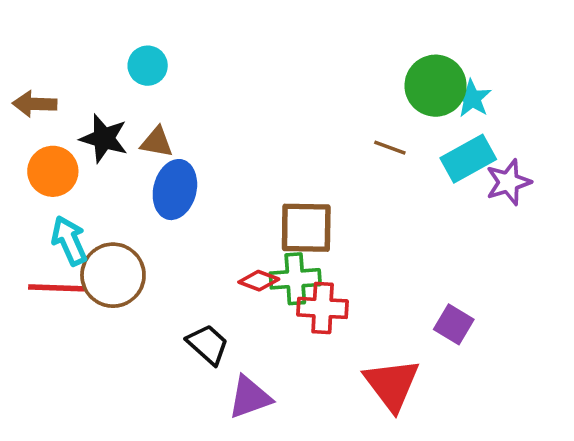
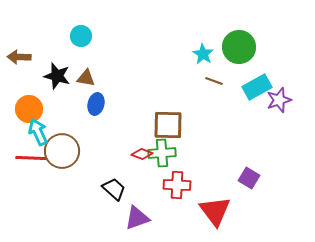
cyan star: (472, 98) -> (203, 54), moved
orange circle: (53, 171) -> (29, 109), moved
blue ellipse: (175, 190) -> (96, 104), size x0.7
red cross: (323, 308) -> (177, 185), moved

